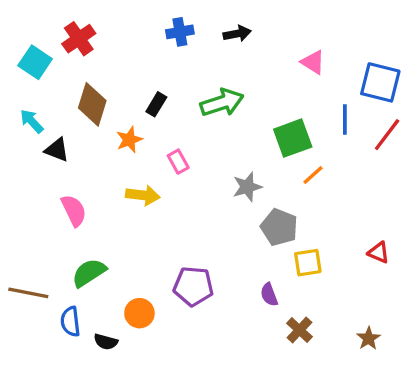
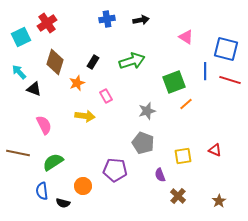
cyan square: (35, 62) -> (21, 37), turned 30
red line: (387, 135) -> (230, 80), turned 70
gray pentagon: (279, 227) -> (143, 143), moved
red triangle: (379, 253) -> (215, 150), moved
brown line: (28, 293) -> (18, 153), moved

